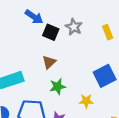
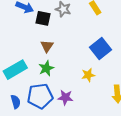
green star: (58, 87) -> (46, 68), moved

